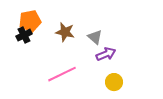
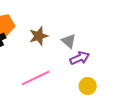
brown star: (65, 32) -> (39, 36), turned -30

